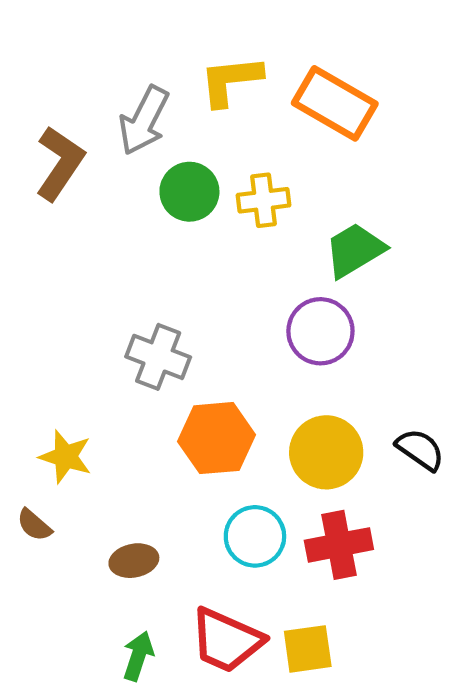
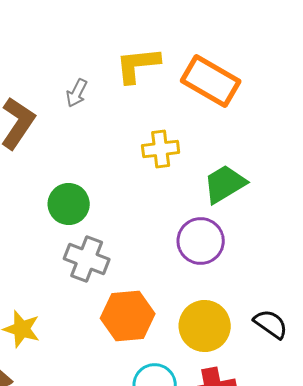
gray arrow: (144, 120) -> (77, 93), size x0.6
green circle: (189, 192) -> (69, 204), moved

